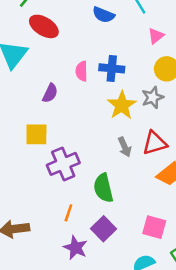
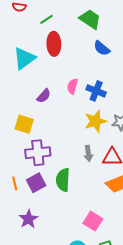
red ellipse: (44, 26) -> (54, 44), turned 40
orange line: (68, 213) -> (15, 183), moved, turned -48
purple square: (104, 229) -> (36, 183), moved

